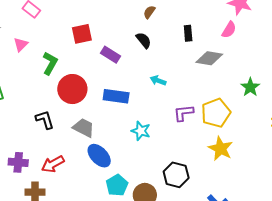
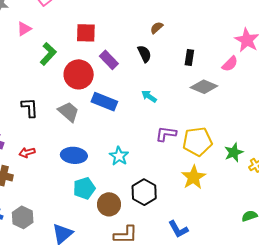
green star: (250, 87) -> (234, 152), moved
red circle: (72, 89) -> (79, 74), moved
gray trapezoid: (84, 128) -> (68, 112), moved
cyan star: (141, 131) -> (119, 156), moved
blue ellipse: (99, 156) -> (74, 155), turned -55
red arrow: (53, 164) -> (27, 153), size x0.7

